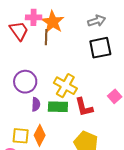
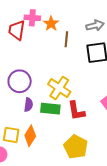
orange star: (53, 22) -> (51, 24), size x0.7
red trapezoid: (19, 31) -> (17, 30), turned -140
brown line: (46, 37) -> (66, 39), moved

